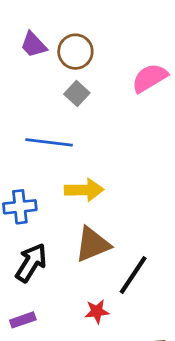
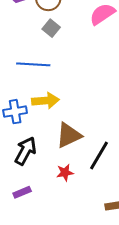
yellow arrow: (84, 190) -> (45, 101), moved
red star: (97, 311) -> (65, 173), moved

